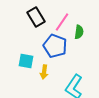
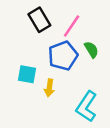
green semicircle: (79, 32) -> (91, 50), moved, turned -40
blue pentagon: (55, 46) -> (63, 56), turned 30

